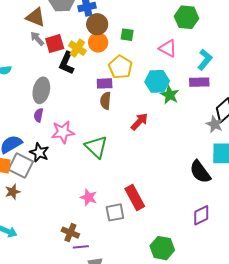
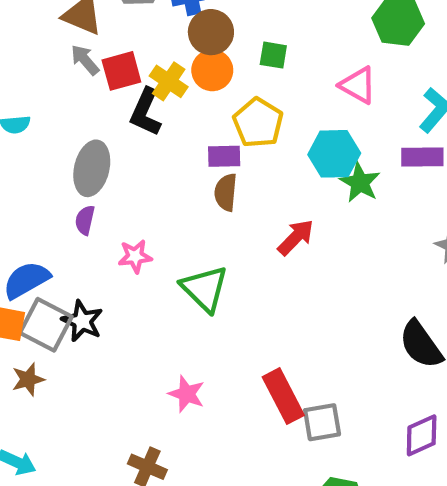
pink star: (63, 132) -> (135, 256), size x0.7
black star: (39, 153) -> (82, 321), moved
gray square: (115, 212) -> (322, 422), moved

